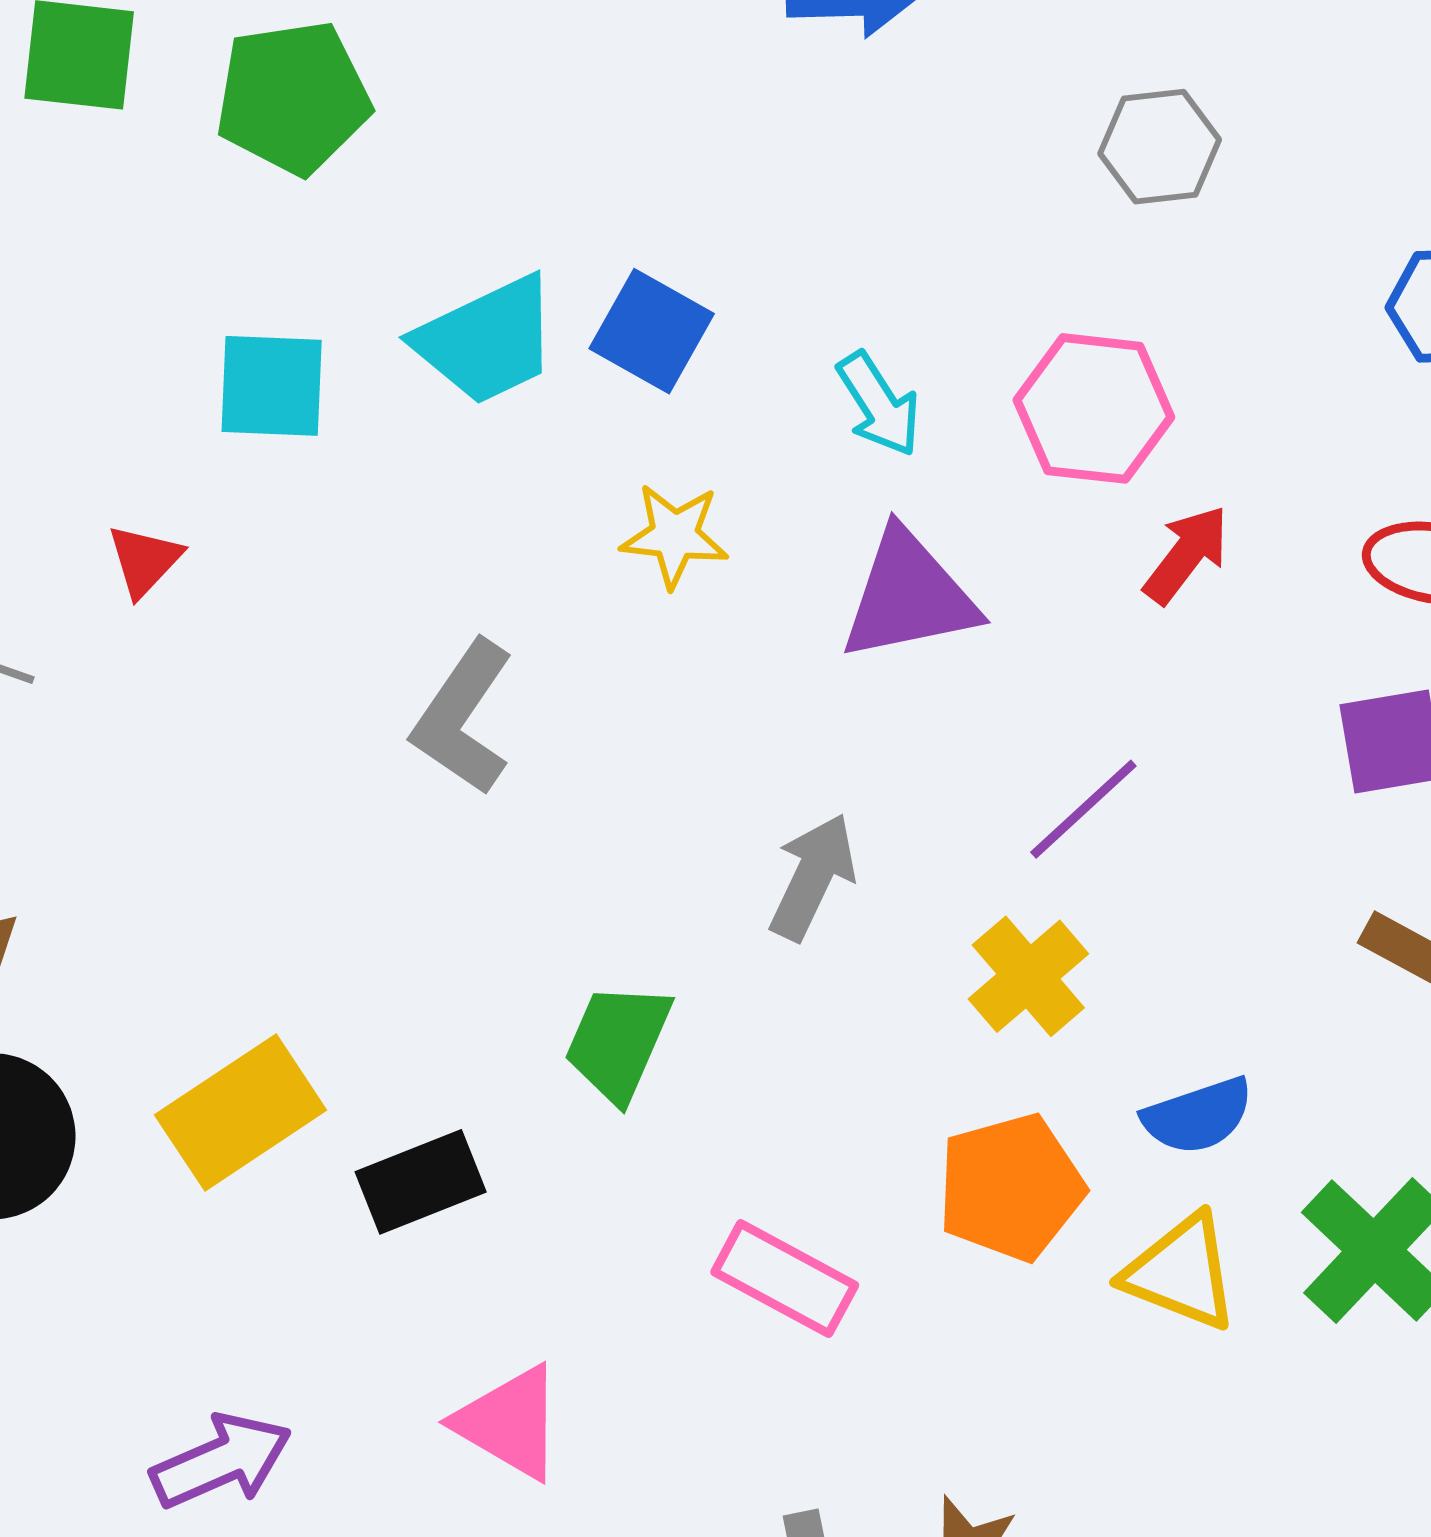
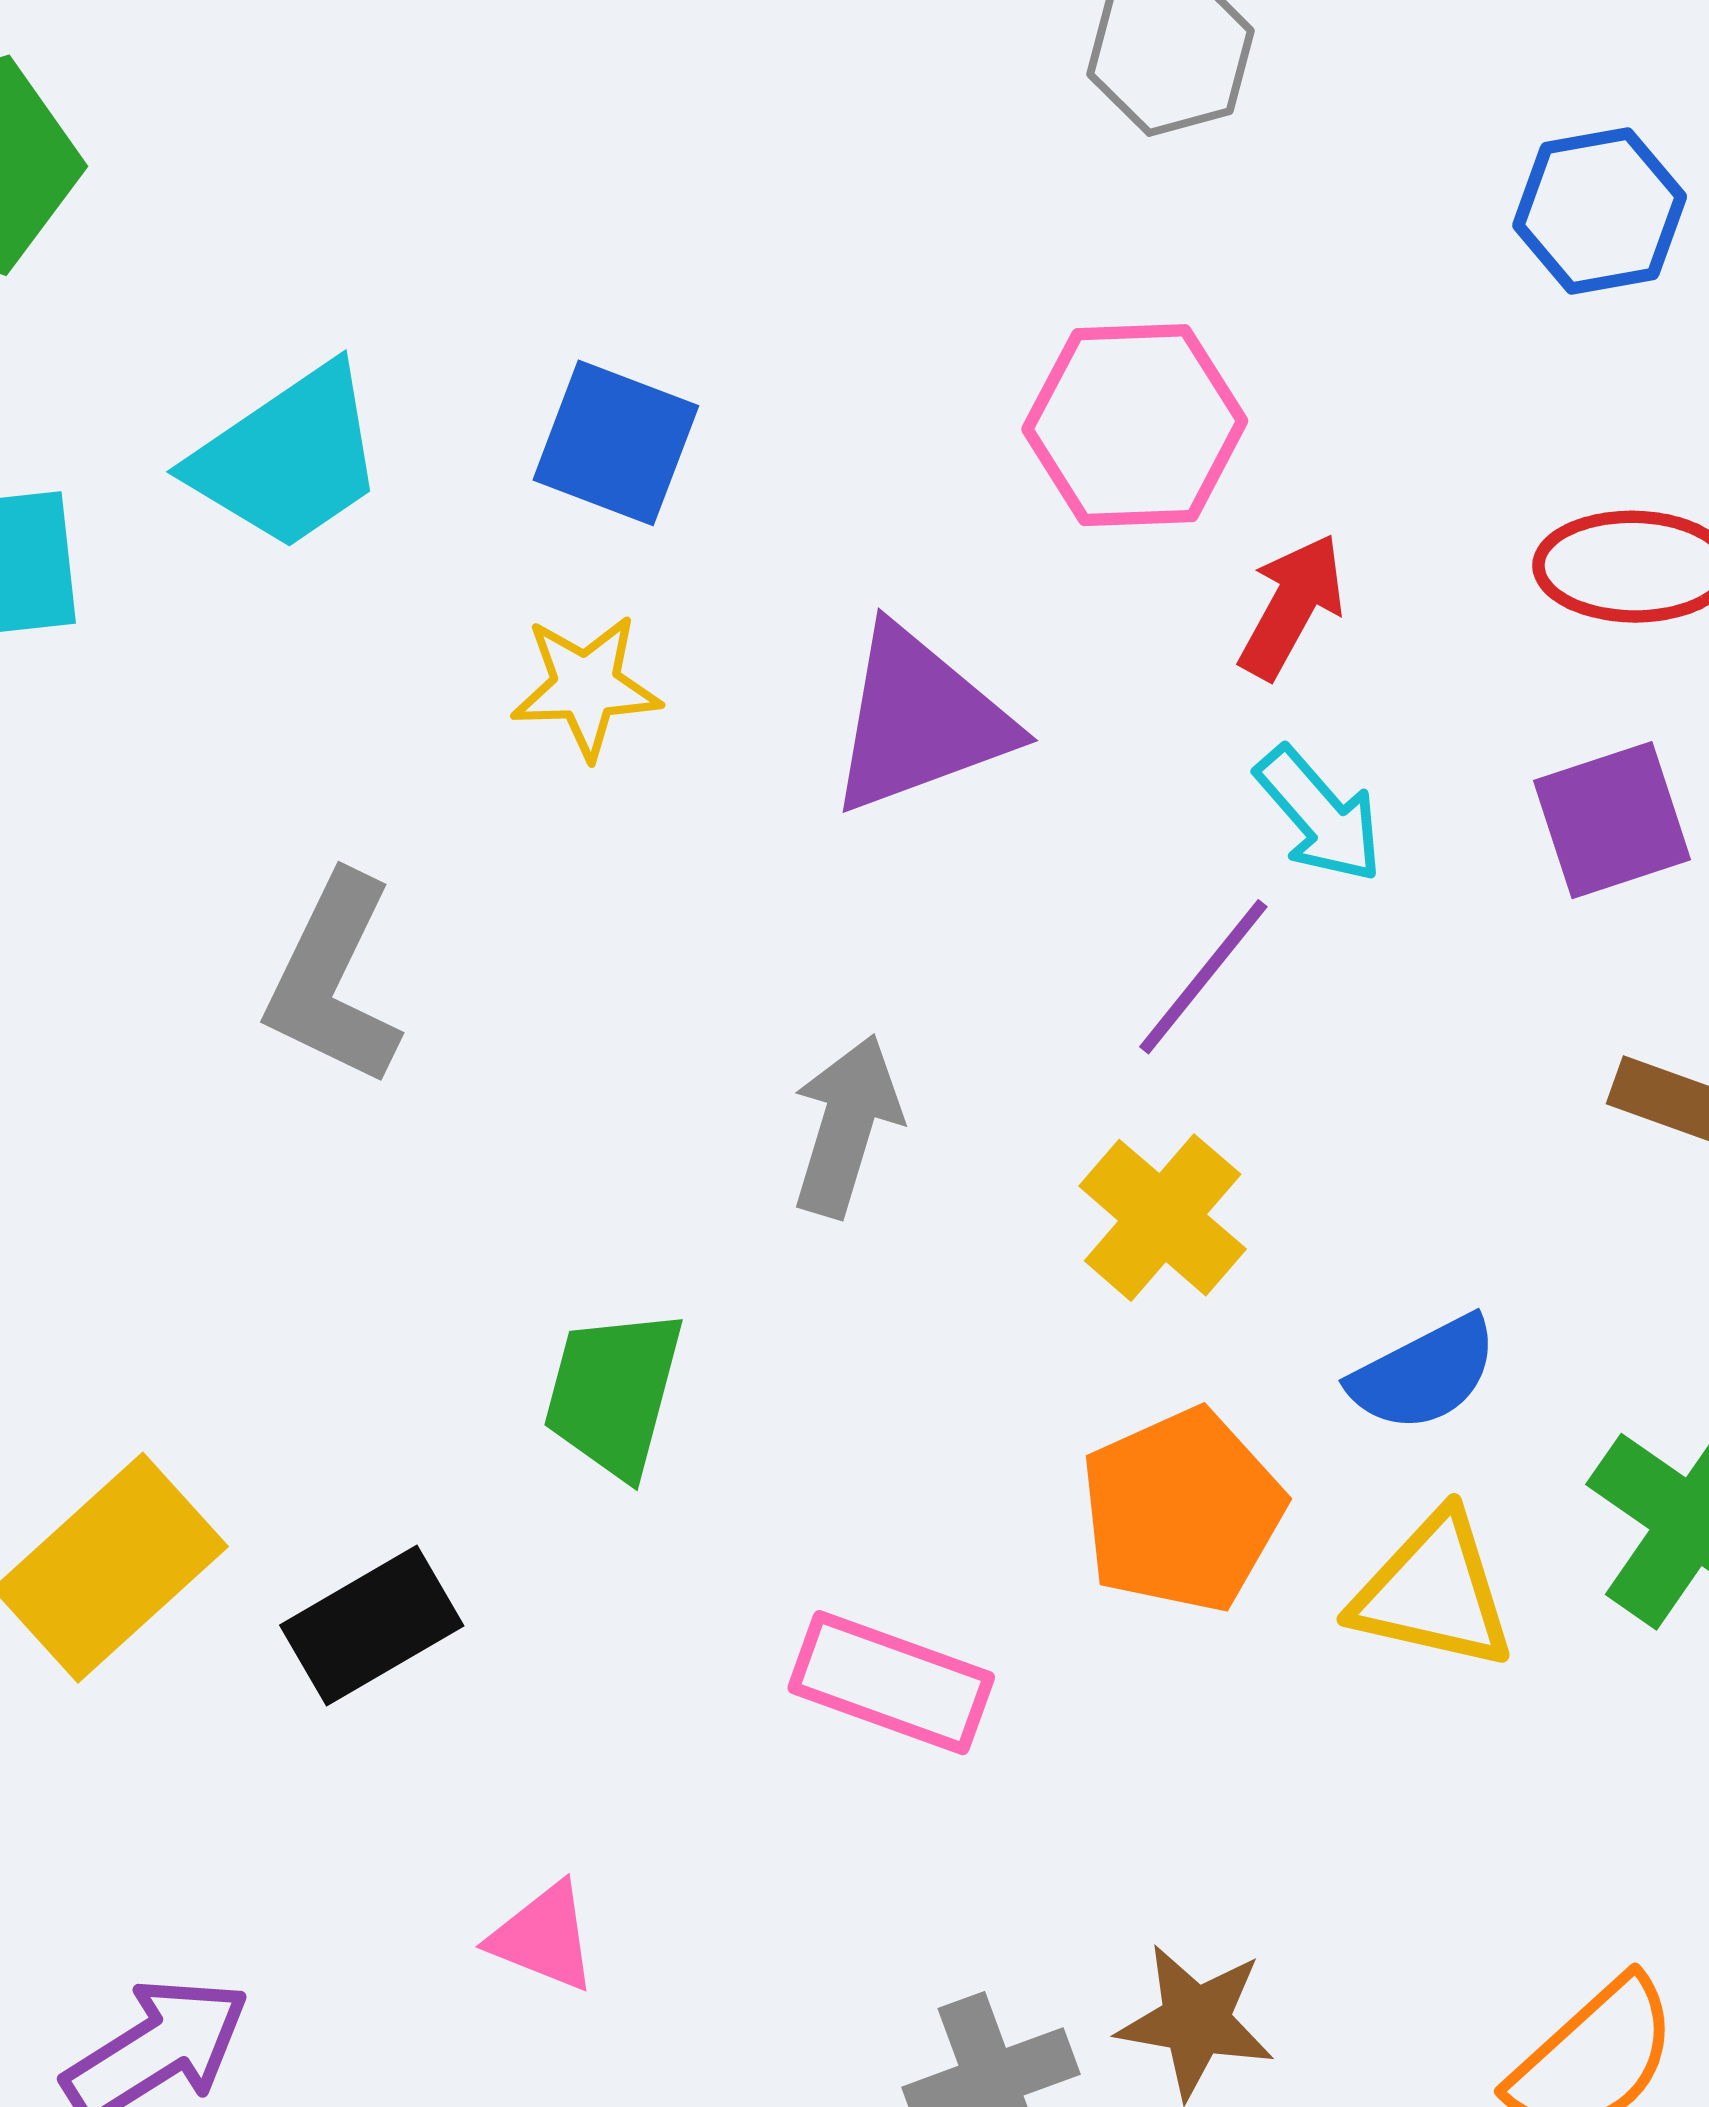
blue square: (652, 331) -> (616, 443), moved
cyan arrow: (879, 404) -> (1319, 815), moved
pink triangle: (509, 1423) -> (544, 1937), size x0.7

